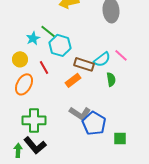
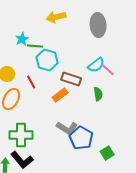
green line: (48, 31) -> (35, 46), turned -35
cyan star: (33, 38) -> (22, 39), moved
cyan semicircle: (102, 59) -> (96, 65), moved
green square: (120, 138) -> (107, 153), turned -32

